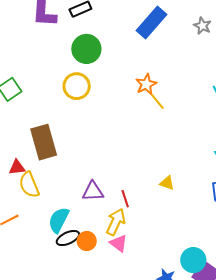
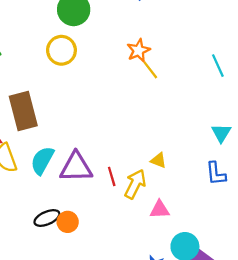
purple triangle: (93, 191) -> (76, 167), size x1.4
cyan semicircle: (59, 220) -> (42, 160), moved
yellow arrow: (116, 222) -> (135, 184), moved
pink triangle: (119, 243) -> (160, 210), moved, turned -42

